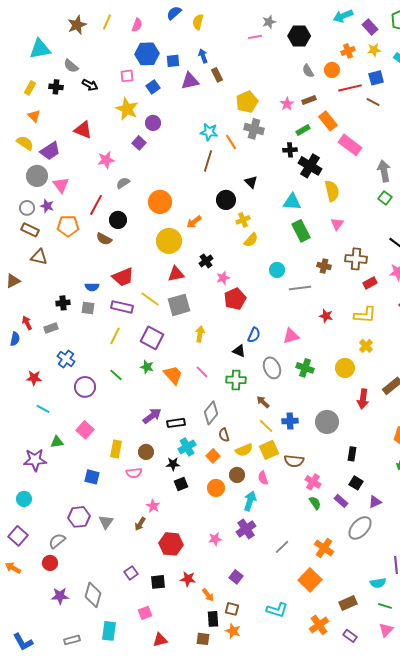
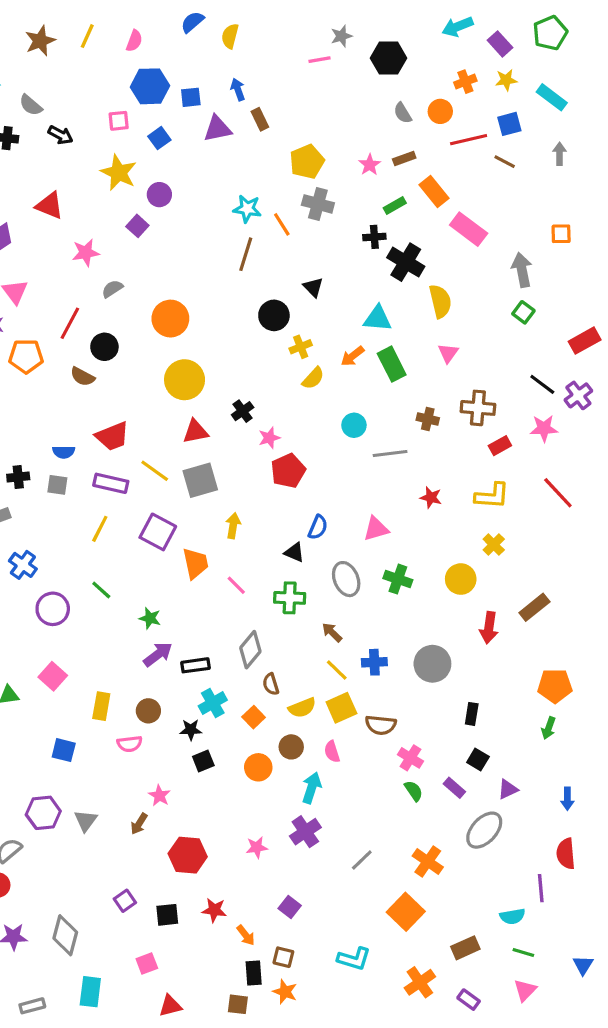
orange arrow: (194, 222) -> (352, 356), moved
green star: (147, 367) -> (150, 618), moved
orange trapezoid: (173, 375) -> (195, 563), moved, turned 30

